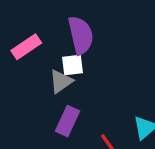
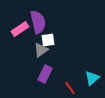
purple semicircle: (81, 35) -> (38, 22), moved

